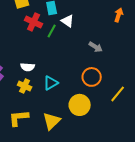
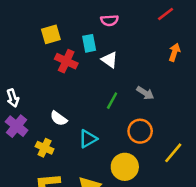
green line: (52, 31) -> (112, 101), moved
white semicircle: (28, 67) -> (59, 118), turned 32
yellow cross: (25, 86) -> (45, 148), moved

